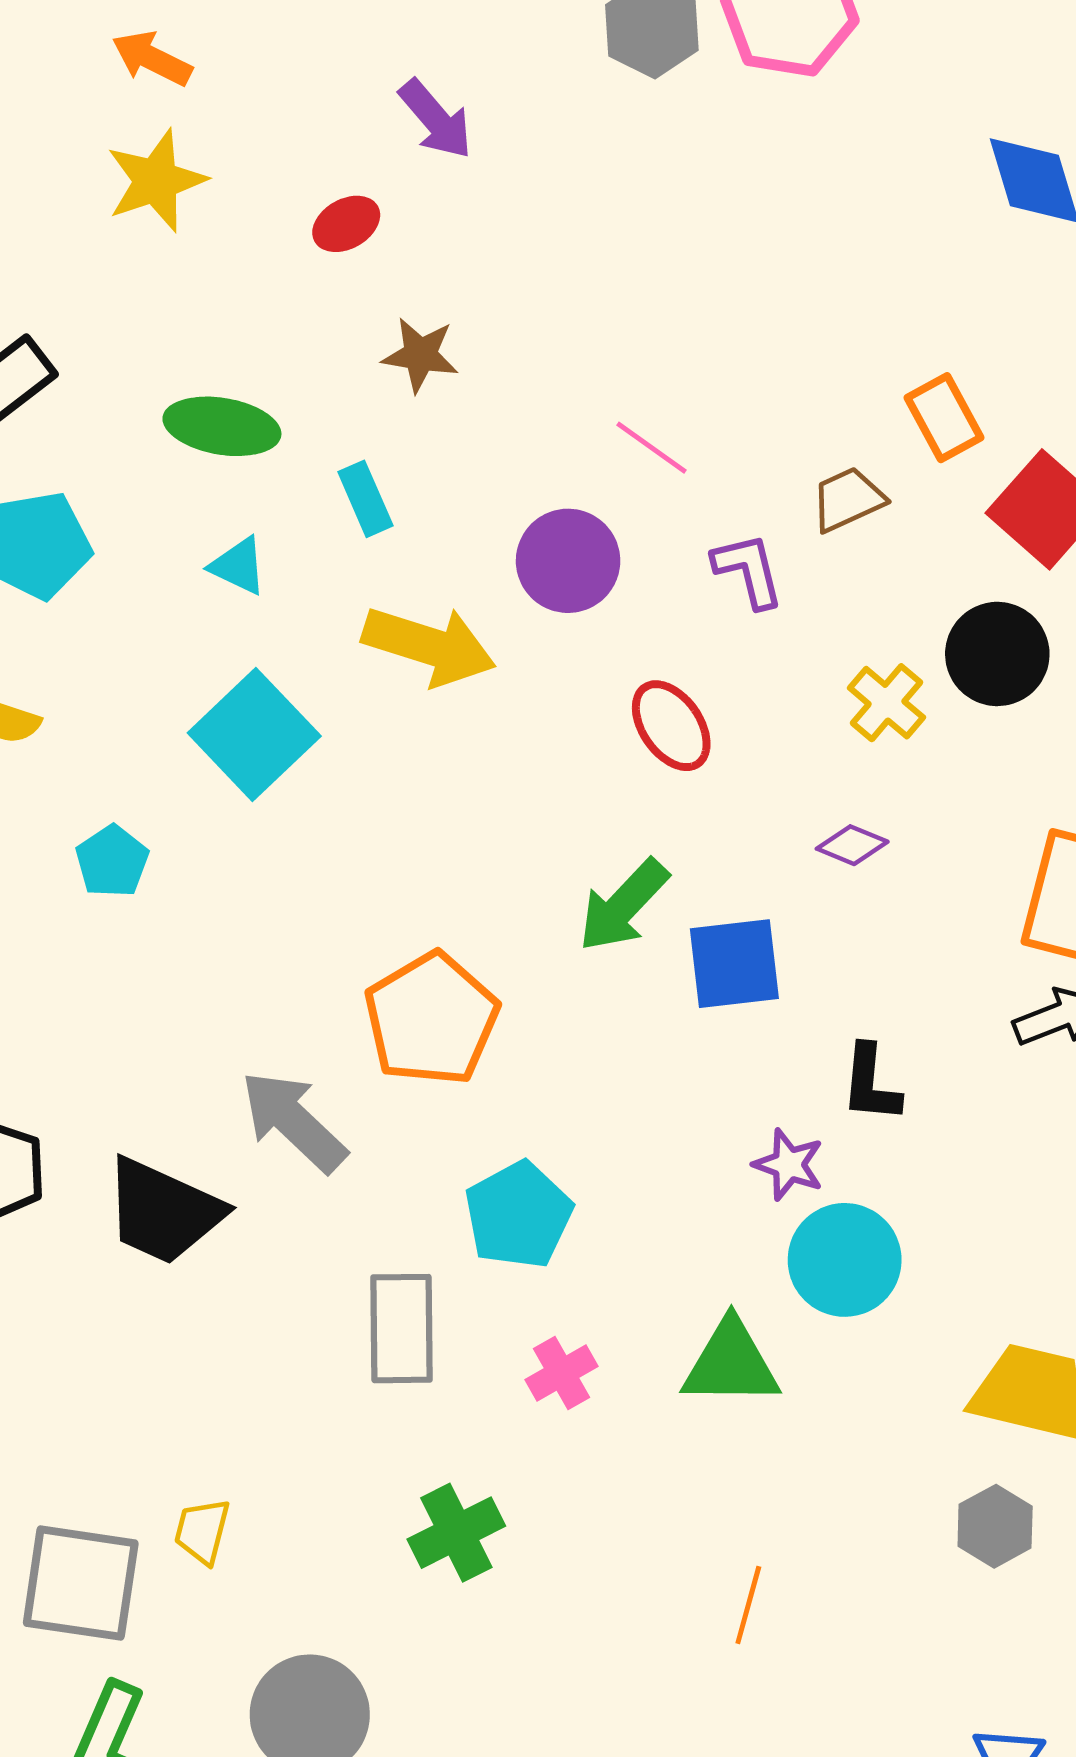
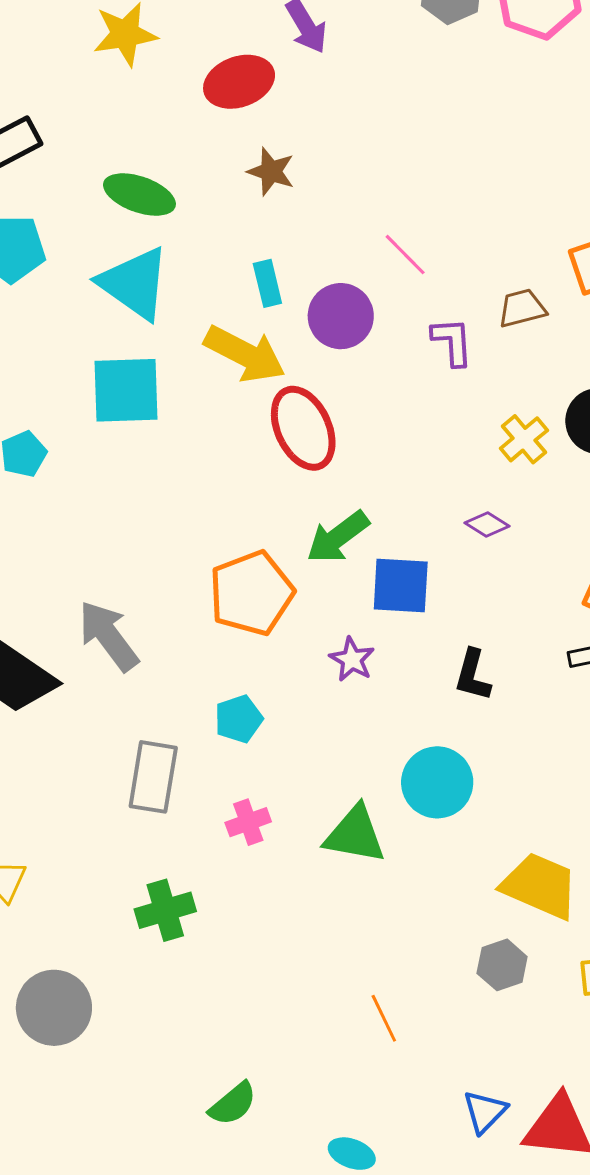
red ellipse: (346, 224) -> (239, 82), size x1.6
cyan rectangle: (365, 499) -> (267, 283), moved
cyan triangle: (238, 566) -> (134, 283), size x2.0
red ellipse: (671, 726) -> (303, 428), moved, size x1.4
cyan square: (254, 734) -> (126, 390), turned 32
orange pentagon: (431, 1019) -> (251, 593), moved
purple star: (789, 1165) -> (352, 659), moved
cyan pentagon: (518, 1215) -> (239, 719), size x0.7
orange line: (748, 1605) -> (384, 1018), moved, turned -51

